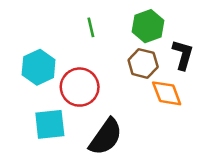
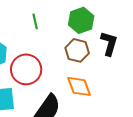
orange diamond: (167, 93) -> (79, 86), moved

